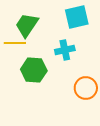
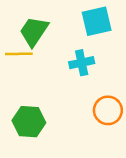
green hexagon: (34, 70) -> (29, 122), moved

